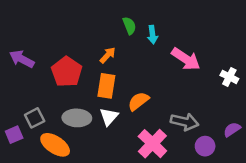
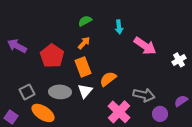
green semicircle: (129, 26) -> (85, 21), moved, turned -96
white cross: (229, 77) -> (179, 60), turned 32
orange rectangle: (106, 86) -> (83, 67), turned -30
purple square: (14, 135) -> (11, 117), moved, turned -32

